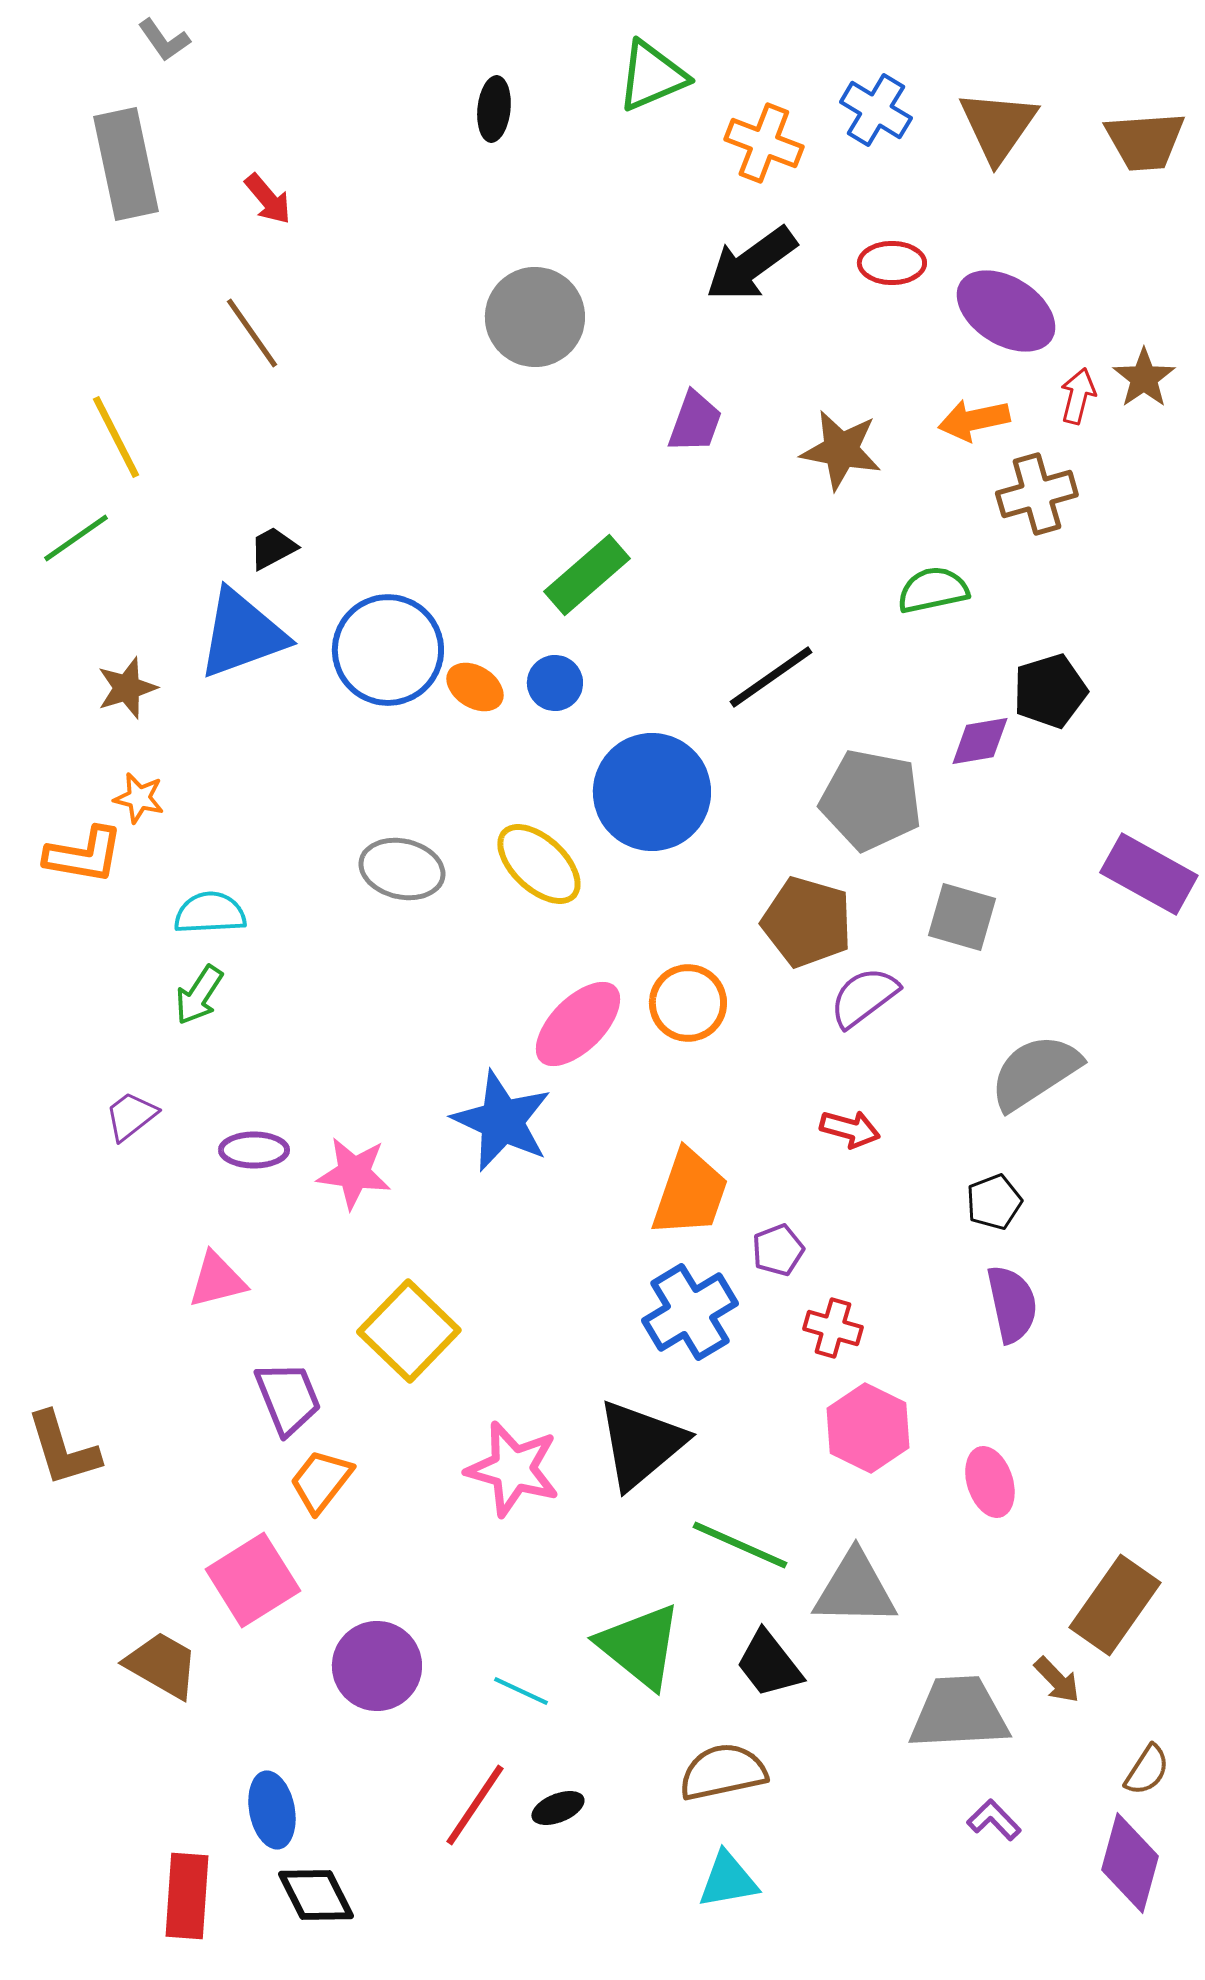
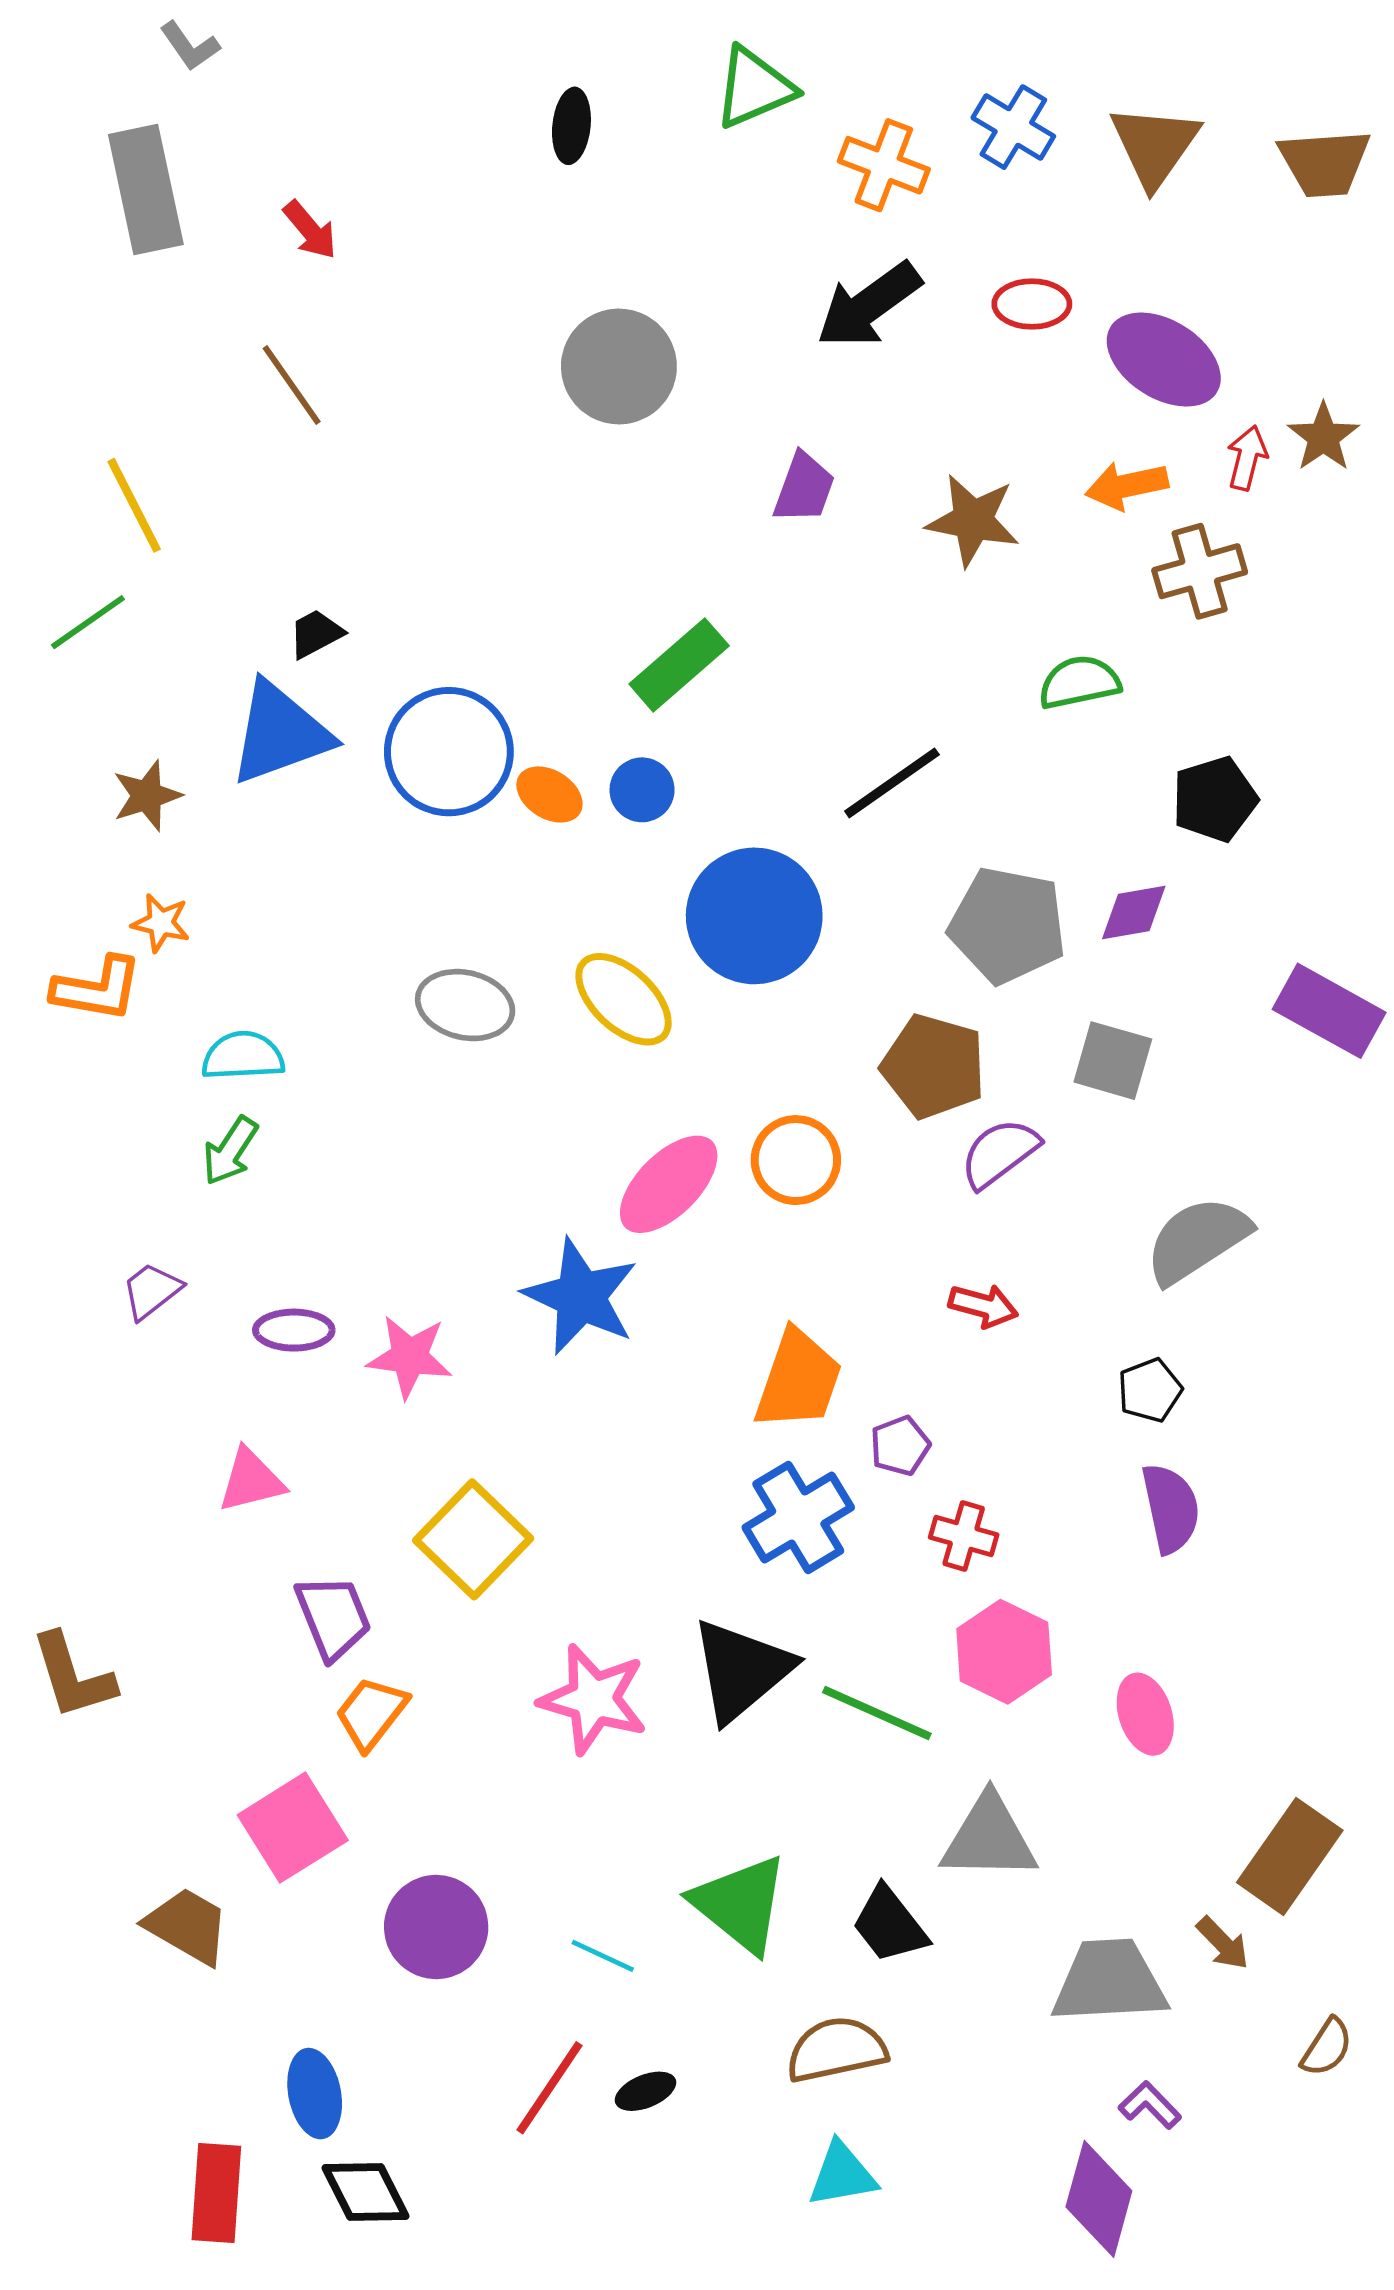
purple diamond: (980, 741) -> (1134, 912), moved
green line: (740, 1545) -> (877, 1713), moved
purple diamond: (1130, 1863) -> (1099, 2199), moved

